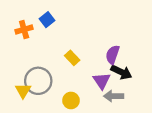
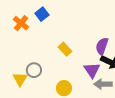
orange cross: (24, 29) -> (21, 23), turned -35
gray circle: (38, 81) -> (34, 70), size x0.6

